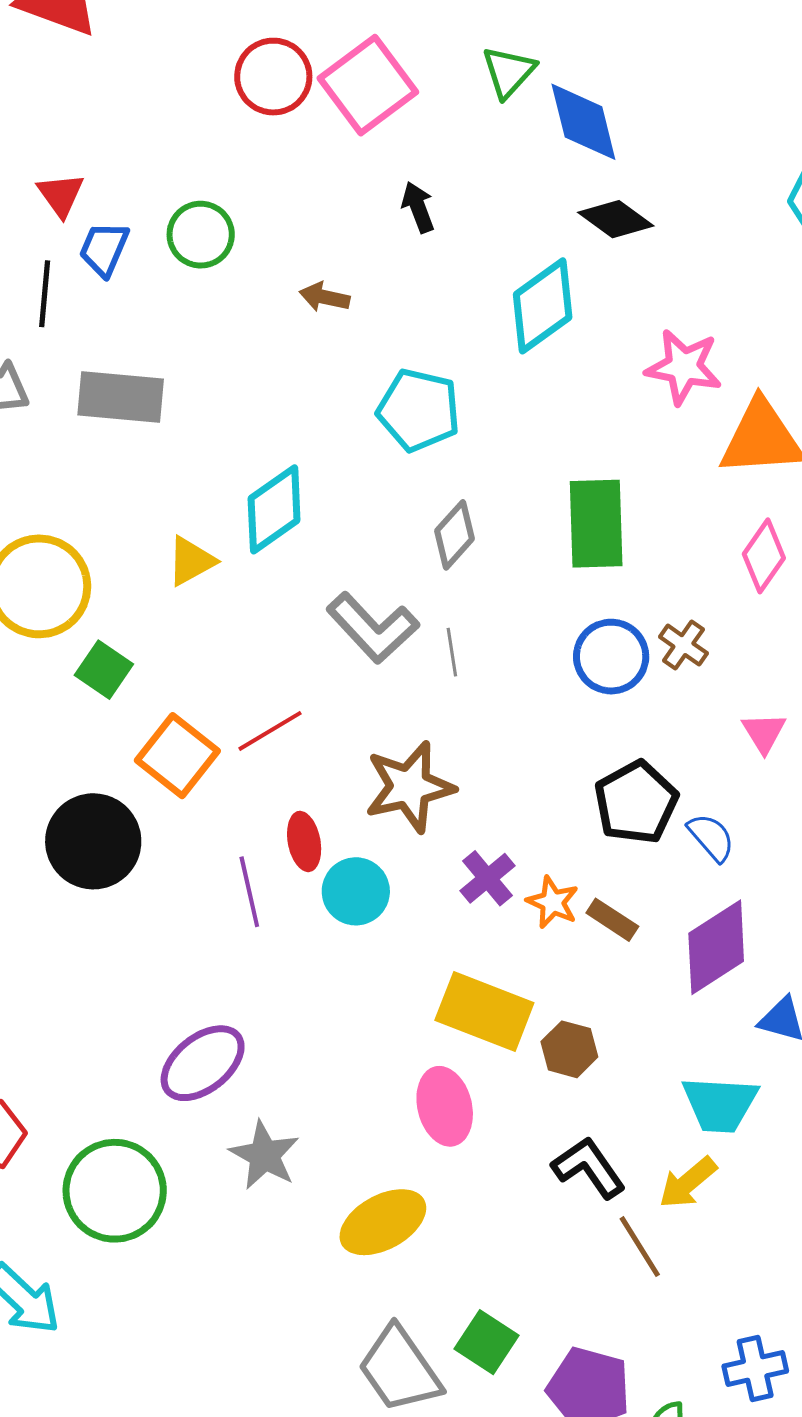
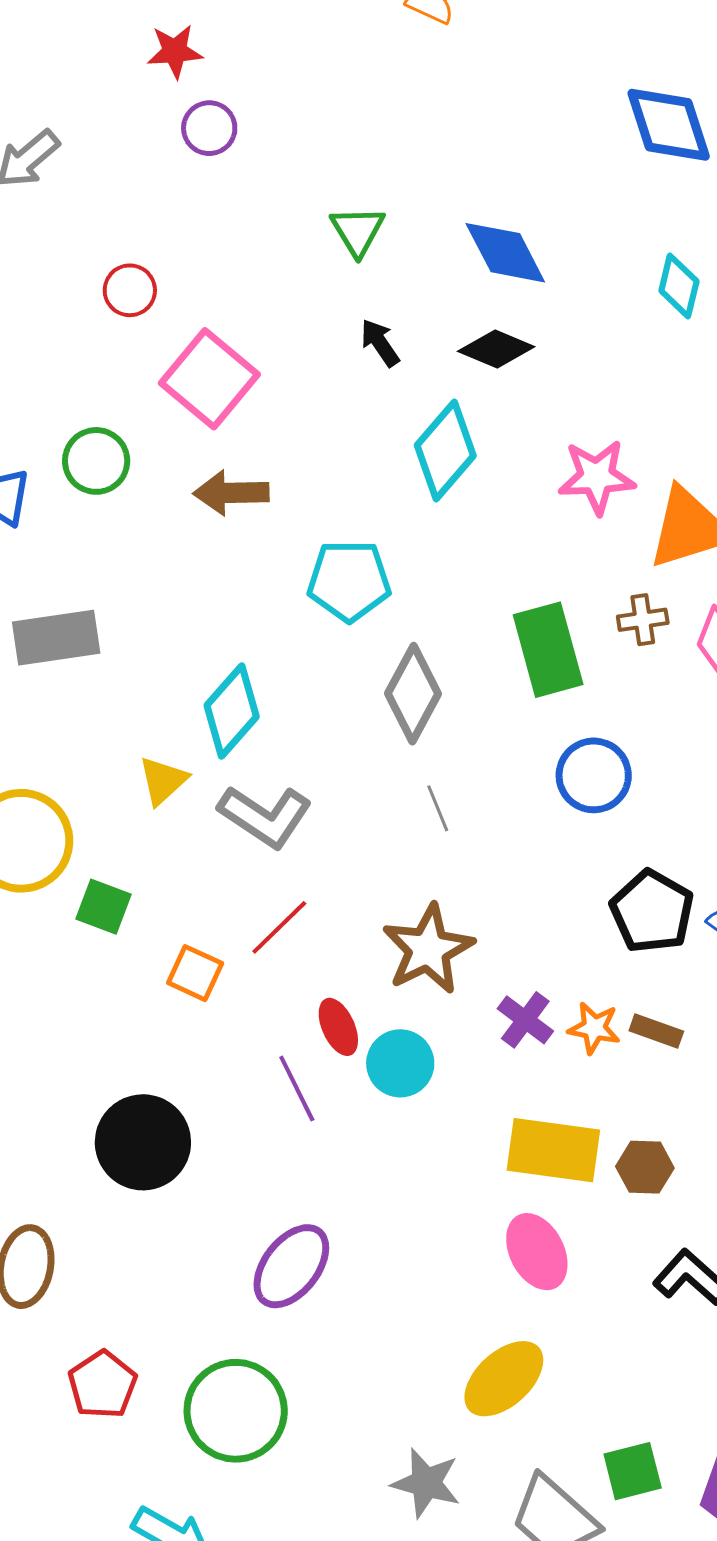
red circle: (273, 77) -> (130, 290), size x0.7
pink square: (368, 85) -> (209, 379), moved
blue diamond: (583, 122) -> (505, 253), moved
black arrow: (418, 207) -> (380, 343), moved
brown arrow: (325, 297) -> (231, 493), size x1.5
gray diamond: (454, 535) -> (413, 694), size x1.4
gray L-shape: (373, 628) -> (265, 816), moved
brown cross: (683, 645) -> (643, 620), moved, turned -30
orange square: (177, 756) -> (195, 973), size x0.7
black circle: (93, 841) -> (143, 1142), moved
gray star: (264, 1155) -> (426, 1483), moved
green square: (486, 1342) -> (633, 1471), turned -34

